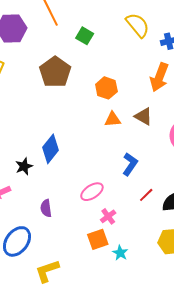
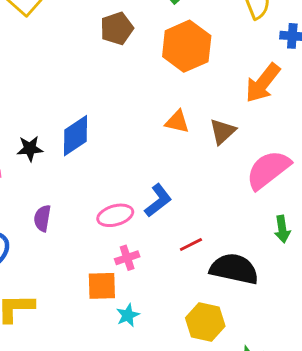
brown pentagon: (55, 72) -> (117, 28), size x0.7
orange hexagon: (106, 88) -> (187, 46), moved, size x1.5
brown triangle: (143, 116) -> (223, 131), turned 30
blue L-shape: (130, 164) -> (158, 200), moved

